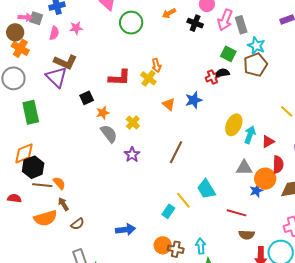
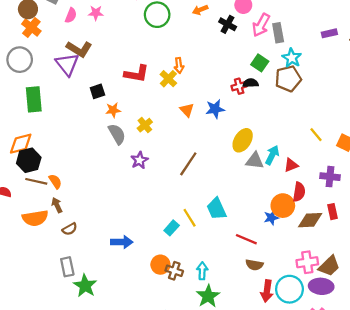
yellow ellipse: (234, 125) -> (243, 140), moved
gray triangle: (244, 168) -> (255, 161), moved

